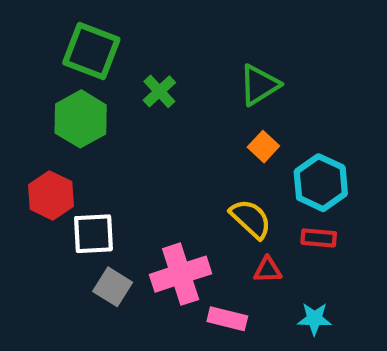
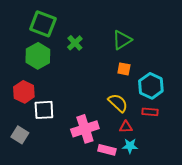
orange square: (263, 147) -> (124, 69), turned -32
gray square: (113, 287) -> (20, 135), moved
cyan star: (314, 319) -> (130, 146), moved

